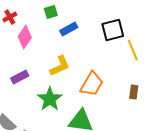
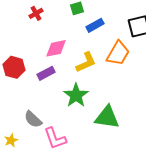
pink diamond: (25, 37) -> (56, 48), moved, turned 45
orange trapezoid: (92, 84) -> (118, 53), moved

